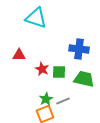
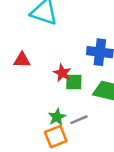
red star: (42, 69) -> (62, 73), moved

